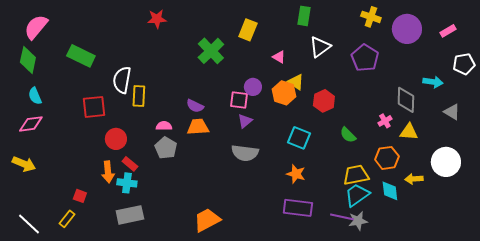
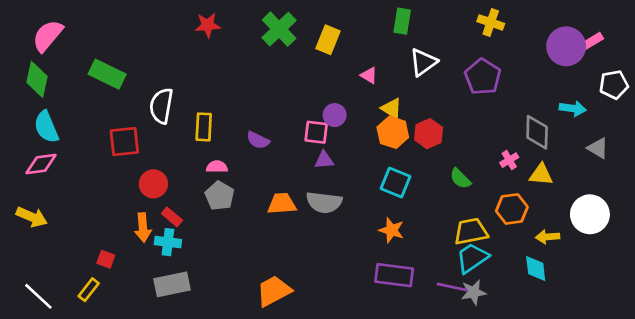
purple circle: (407, 29) -> (566, 46), moved
green cross: (211, 51) -> (279, 29), moved
orange hexagon: (284, 93) -> (393, 132), moved
cyan semicircle: (35, 96) -> (46, 127), size x1.4
yellow rectangle: (139, 96) -> (204, 127), moved
purple triangle: (245, 121) -> (324, 160), turned 35
orange trapezoid: (198, 127) -> (282, 204), moved
cyan diamond: (390, 191) -> (536, 269), moved

